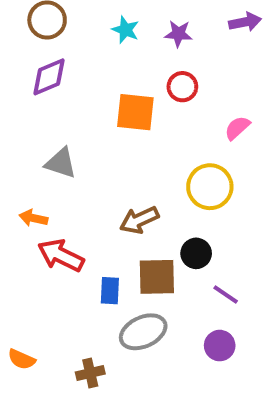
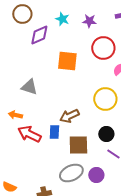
purple diamond: (49, 77) -> (39, 35), moved
red circle: (182, 87) -> (103, 48), moved, size x1.5
black circle: (196, 253) -> (106, 134), moved
blue rectangle: (110, 291) -> (54, 132), moved
purple circle: (220, 346) -> (96, 175), moved

